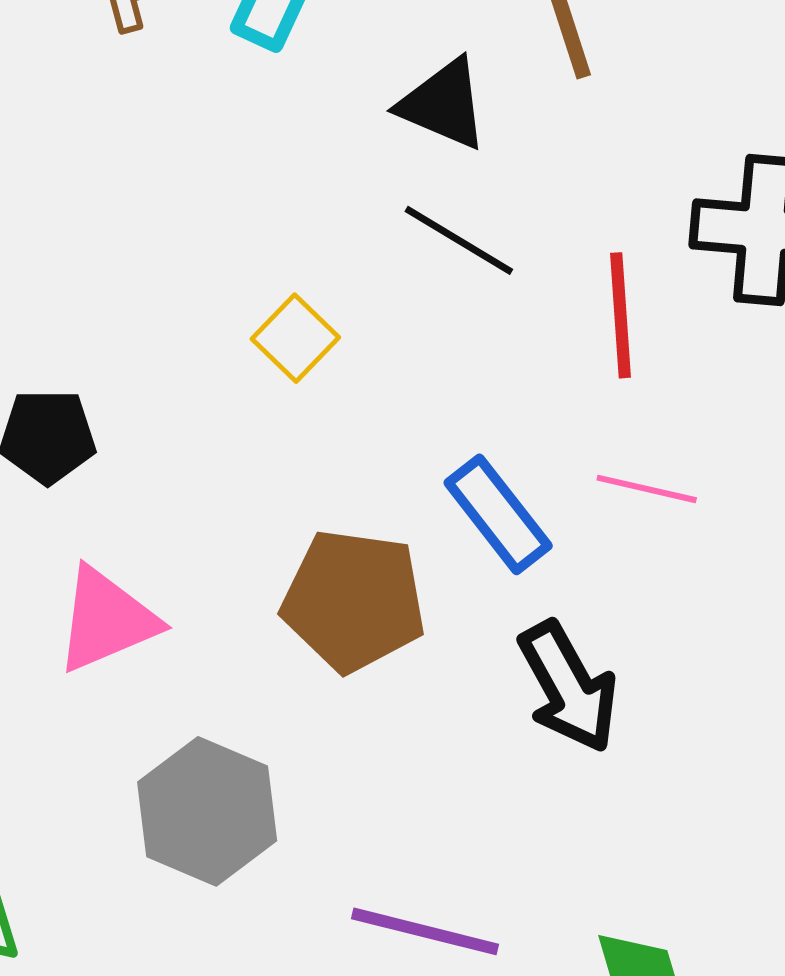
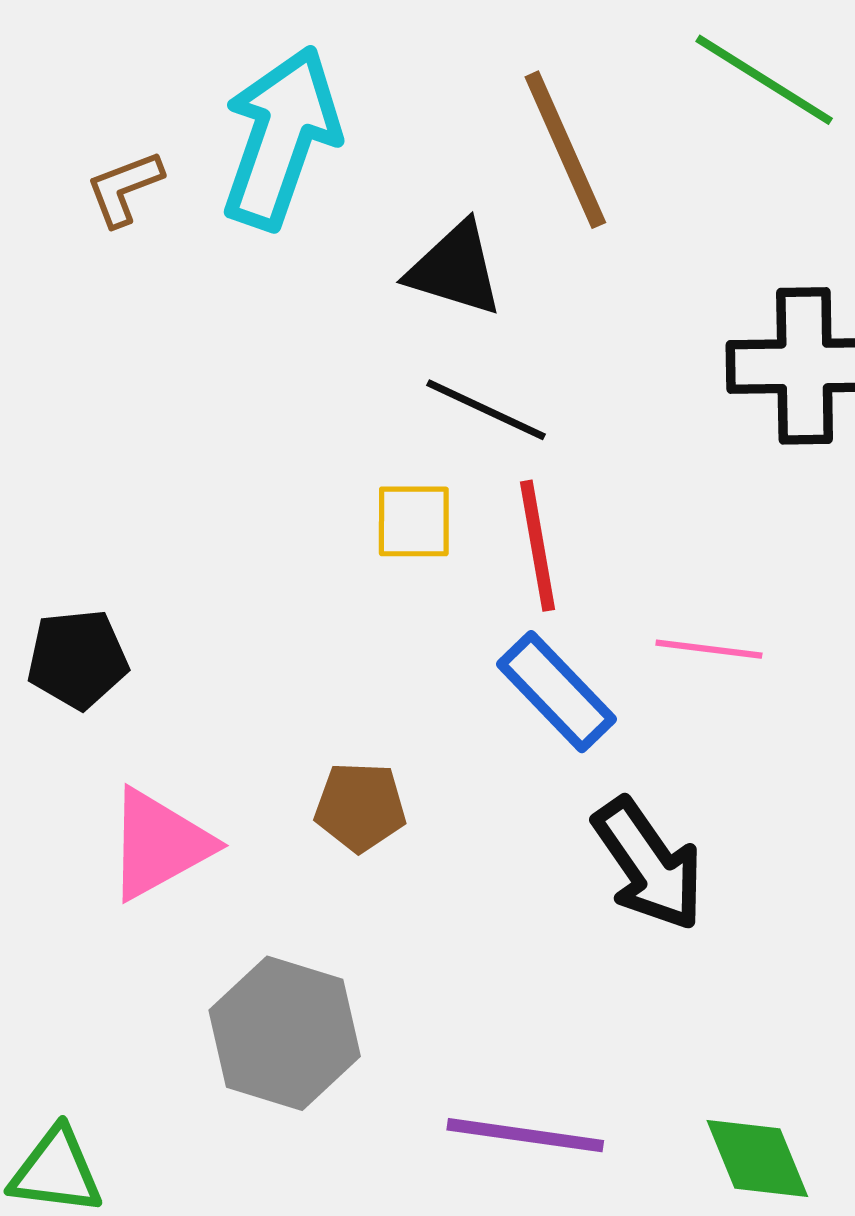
red line: (620, 315) -> (537, 546), moved
yellow square: (295, 338) -> (414, 521), moved, turned -38
brown pentagon: (354, 601) -> (360, 807), moved, size x0.6

